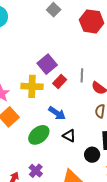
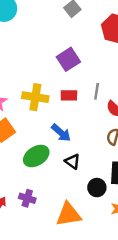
purple square: (47, 64) -> (68, 59), moved
red rectangle: (60, 81) -> (69, 95), turned 40
purple cross: (36, 171) -> (27, 198), turned -32

